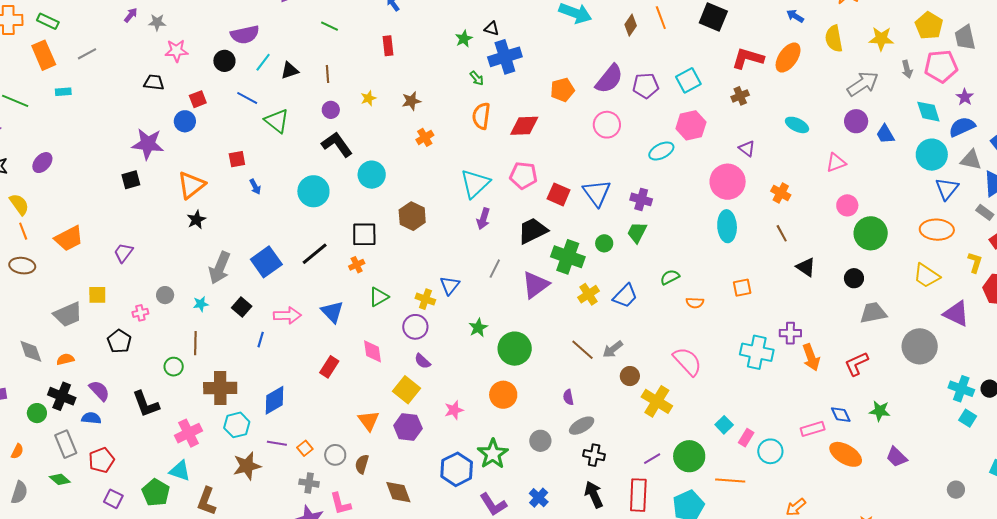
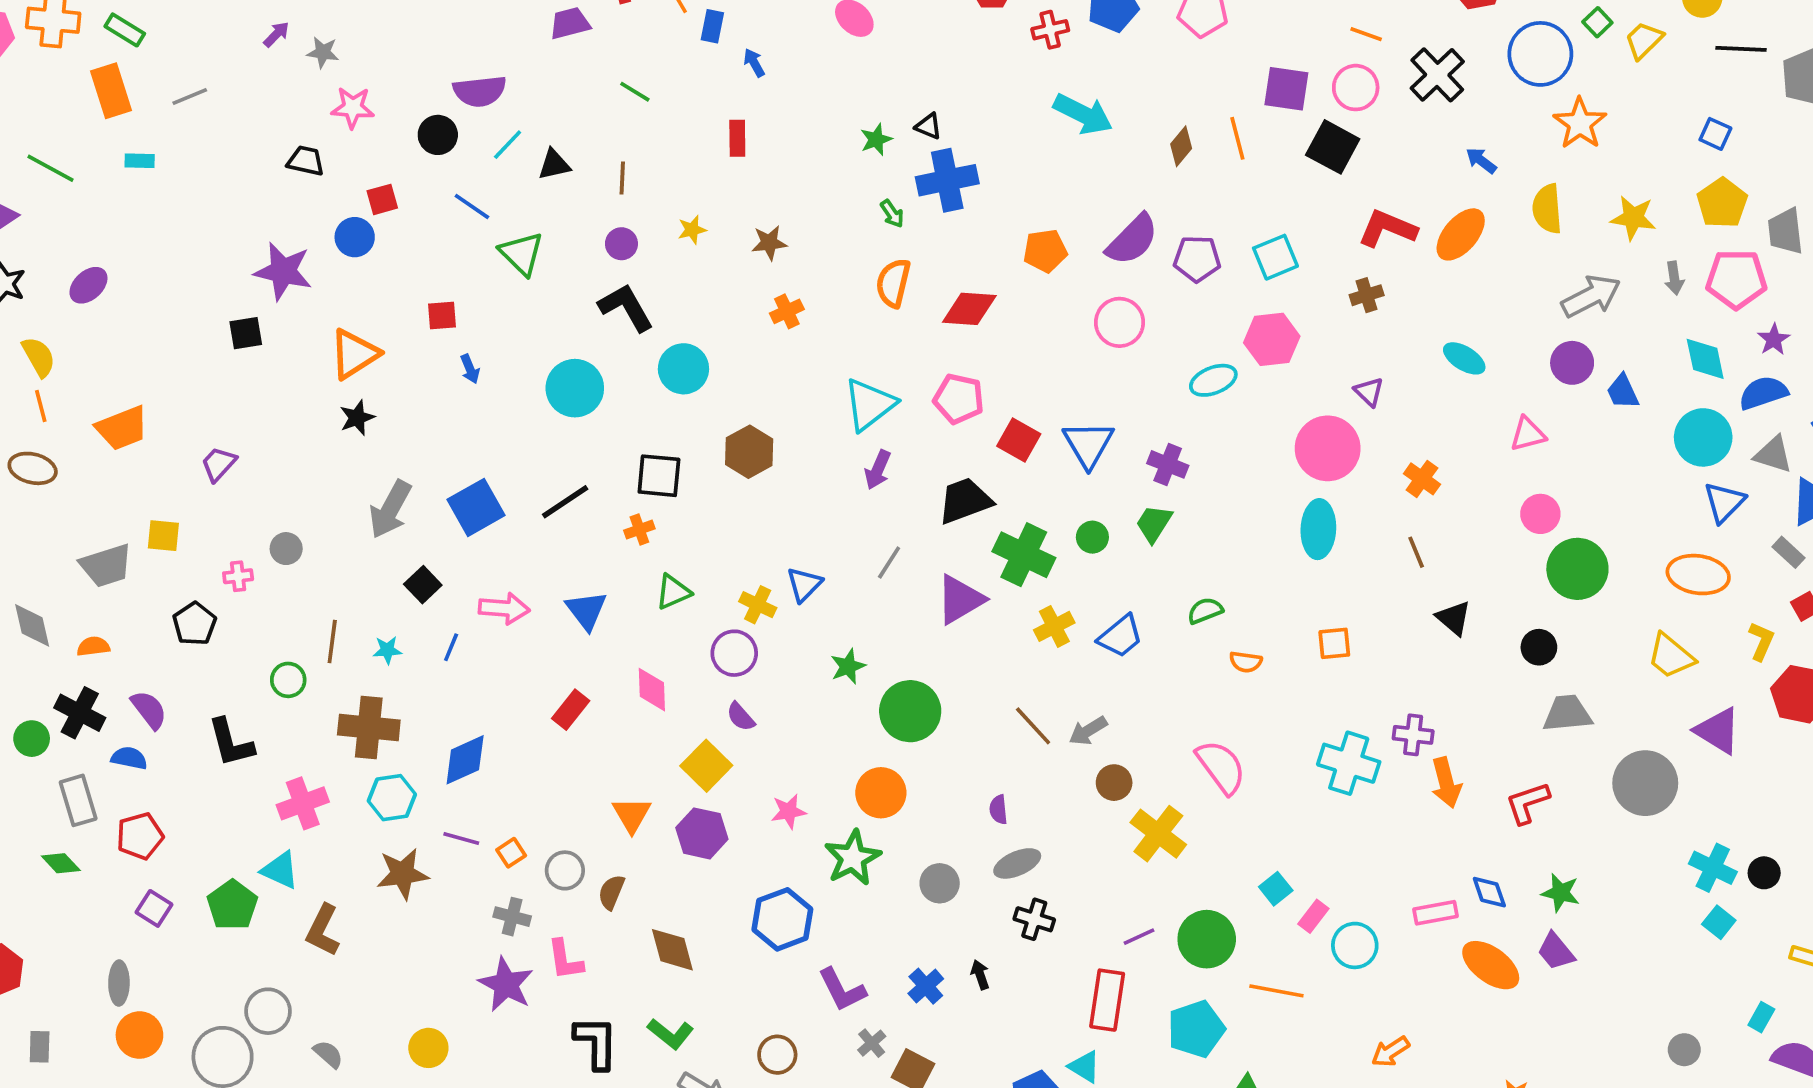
cyan star: (201, 304) -> (387, 650), moved
green star: (493, 454) -> (853, 858), moved
purple trapezoid: (897, 457) -> (1556, 951), moved
black arrow: (594, 495) -> (980, 975), moved, size x0.6

